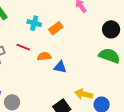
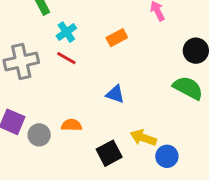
cyan cross: (34, 23) -> (66, 32), moved, turned 32
orange semicircle: (44, 56) -> (71, 125), moved

